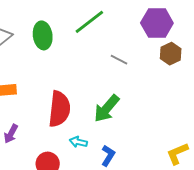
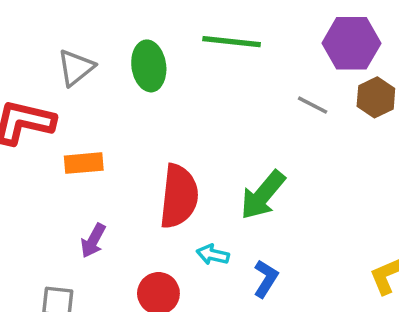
green line: (89, 22) -> (232, 42), turned 44
gray line: (119, 60) -> (313, 105), moved

